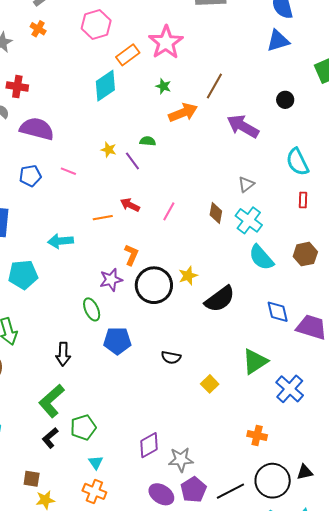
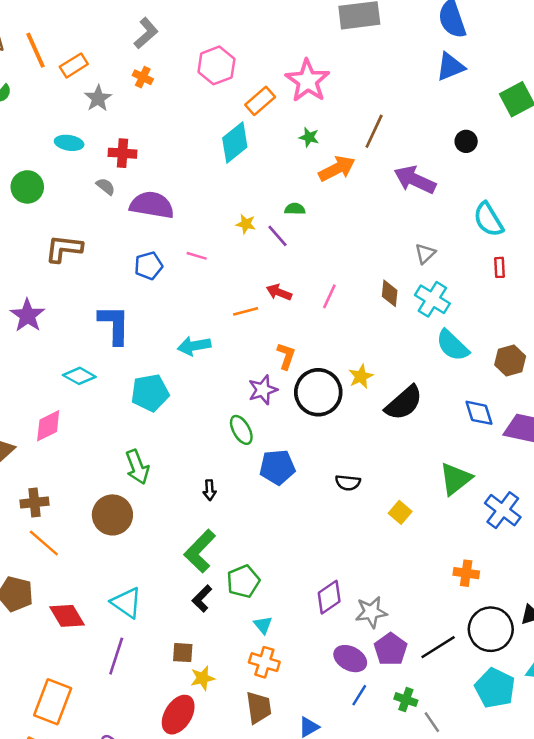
brown hexagon: (305, 254) -> (510, 361), moved
black arrow: (63, 354) -> (210, 490), size x0.7

